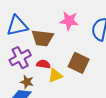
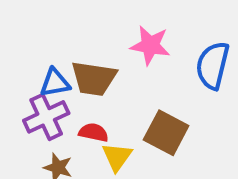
blue triangle: (17, 26) -> (55, 83), moved, size x0.7
yellow triangle: (55, 76) -> (117, 157), turned -35

